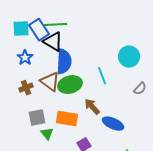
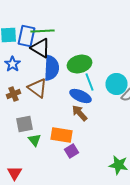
blue rectangle: (39, 30) -> (26, 36), turned 45
cyan circle: (129, 57) -> (116, 84), moved
green ellipse: (70, 85) -> (80, 64), moved
orange rectangle: (67, 119) -> (62, 135), moved
blue ellipse: (113, 124) -> (80, 96), moved

